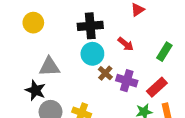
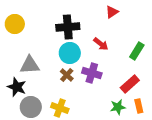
brown cross: (105, 73) -> (67, 75), moved
purple cross: (127, 81) -> (92, 73), moved

